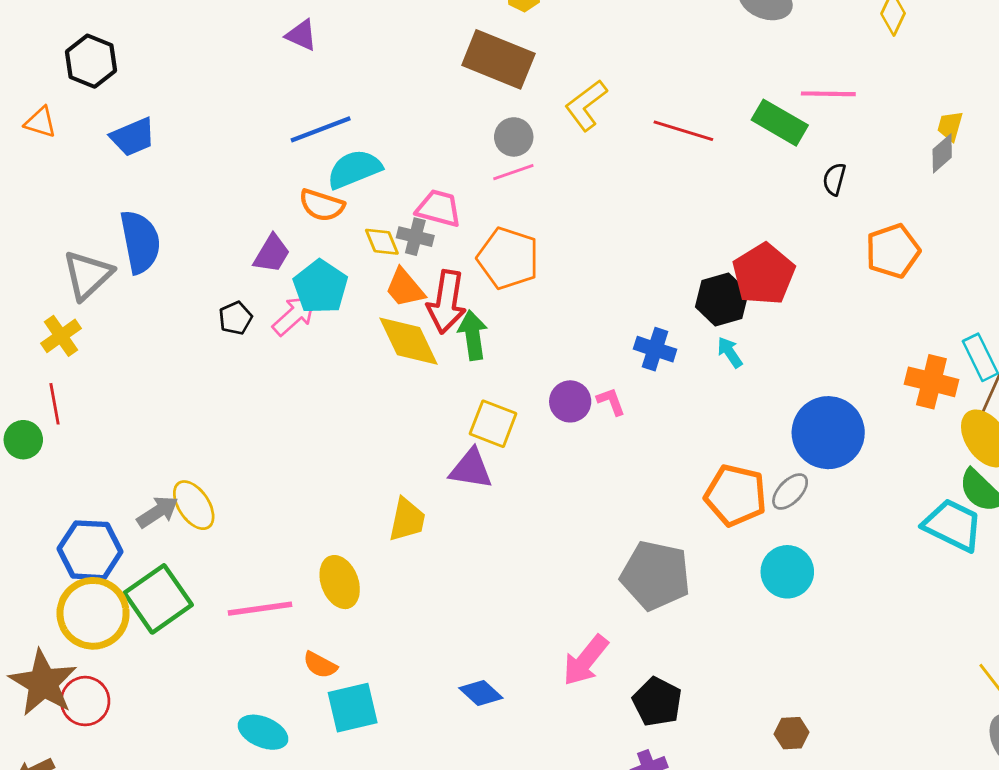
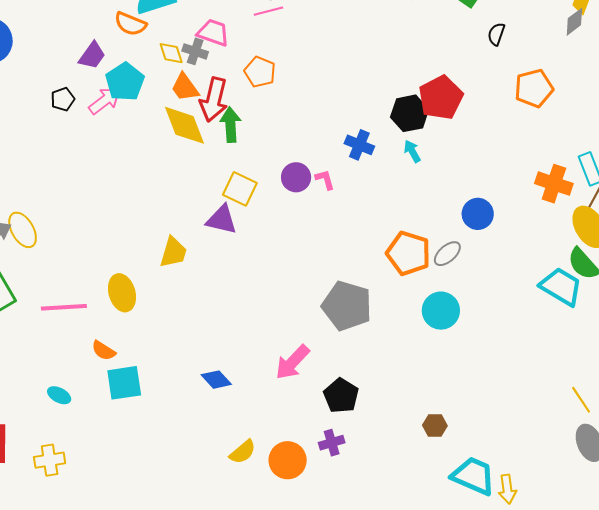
orange pentagon: (508, 258) -> (260, 72), size x0.7
blue circle: (828, 433) -> (478, 214), size x0.6
cyan ellipse: (263, 732) -> (59, 395), size x0.7

